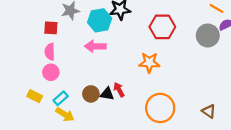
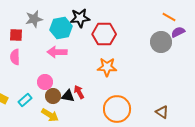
red hexagon: (162, 27) -> (104, 34), moved
pink circle: (51, 72) -> (45, 82), moved
yellow arrow: (65, 114) -> (50, 115), moved

